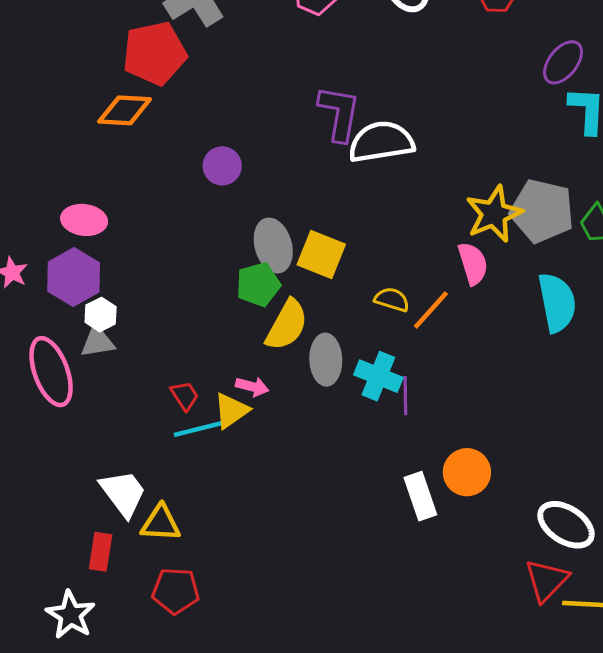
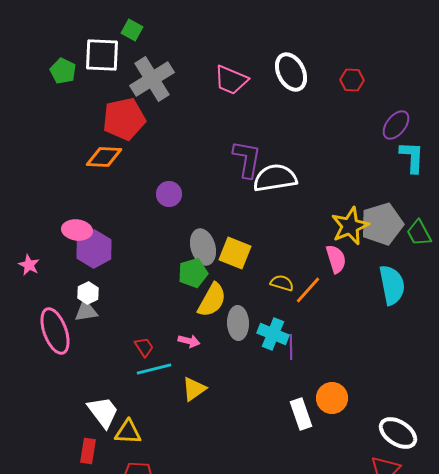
gray pentagon: (542, 211) -> (382, 224), turned -30
purple hexagon: (74, 277) -> (94, 249), moved
yellow triangle: (231, 411) -> (194, 389), moved

